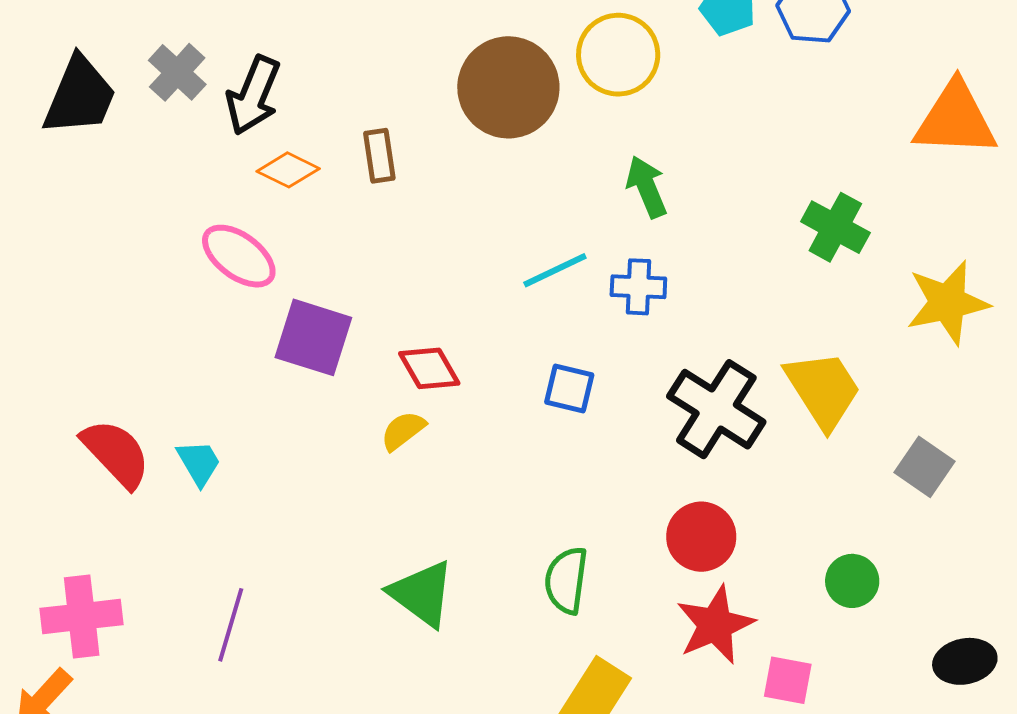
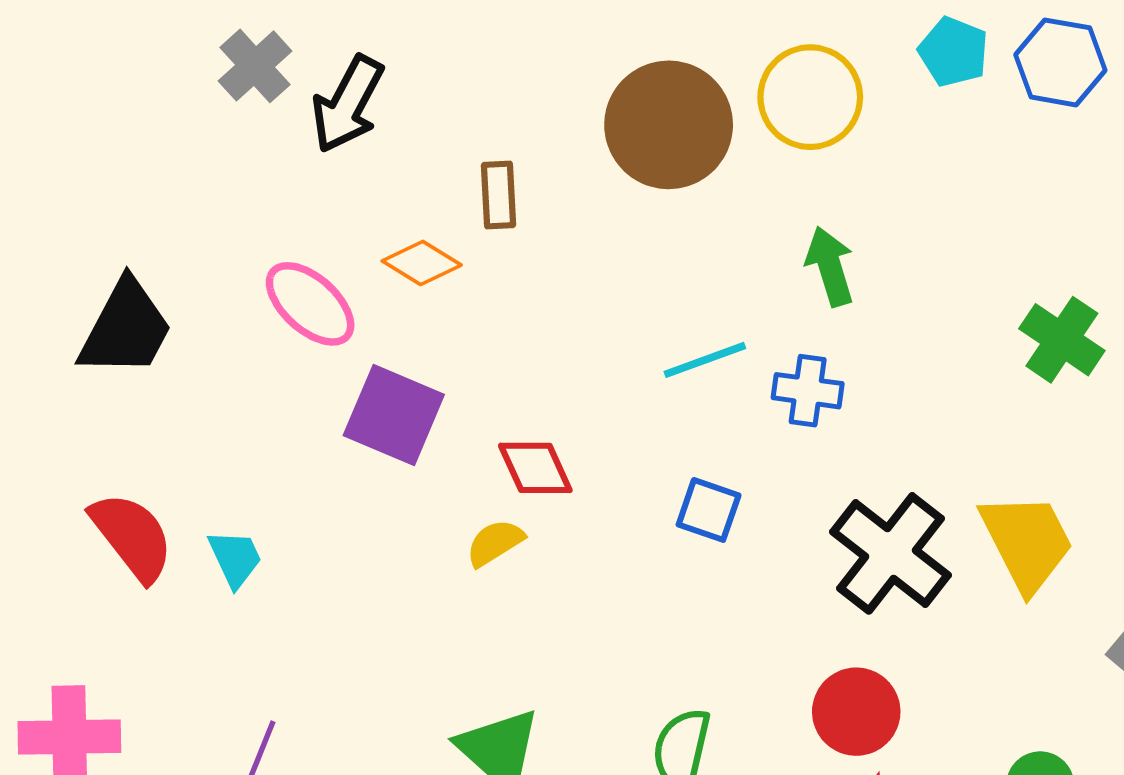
black trapezoid: (80, 96) -> (126, 328), moved
orange diamond: (288, 170) -> (422, 263), moved

